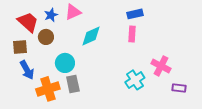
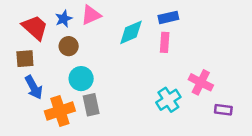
cyan diamond: (91, 36) -> (131, 32), moved
brown circle: (46, 37) -> (69, 46), moved

